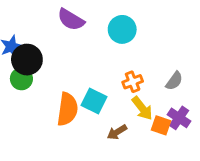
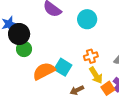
green circle: (21, 79) -> (24, 49), moved
orange semicircle: (67, 109) -> (44, 71), turned -130
orange square: (161, 125) -> (108, 88), turned 32

